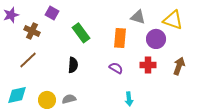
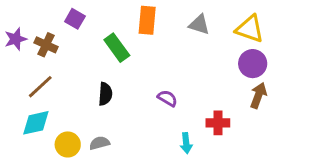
purple star: (11, 15) -> (16, 39), moved
orange rectangle: (120, 38) -> (147, 20), moved
purple circle: (156, 39) -> (253, 64), moved
red cross: (148, 65) -> (218, 123), moved
cyan diamond: (17, 95) -> (36, 123), moved

